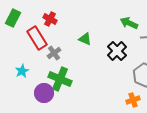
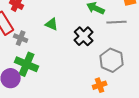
gray cross: (54, 53) -> (21, 38), turned -32

